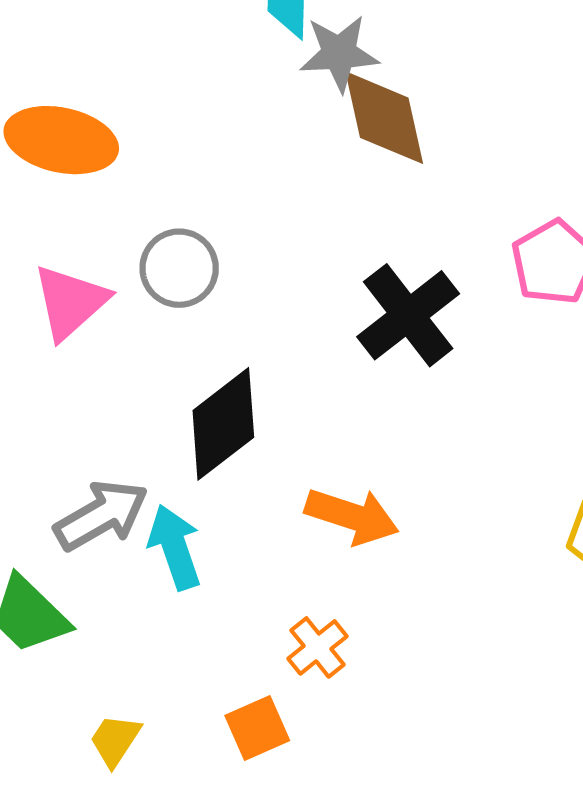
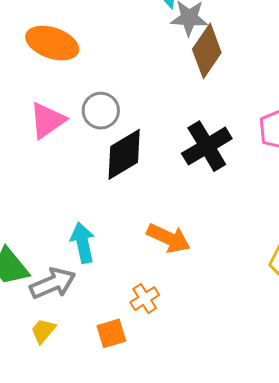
brown diamond: (384, 118) -> (207, 51), turned 40
black diamond: (223, 424) -> (124, 154), moved
gray arrow: (101, 515) -> (53, 283), moved

